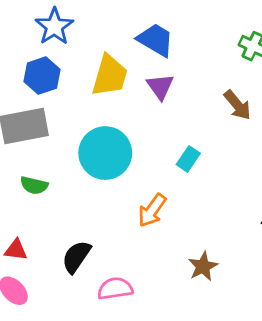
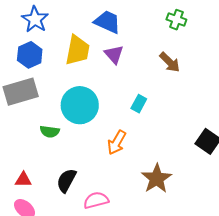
green semicircle: (34, 185) -> (50, 132), moved
brown star: (203, 266) -> (157, 179), size x1.4

